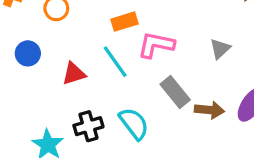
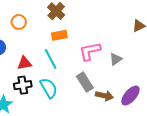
pink L-shape: (156, 45) -> (90, 51), moved, turned -30
cyan semicircle: (134, 124) -> (49, 88), moved
black cross: (88, 126) -> (23, 85), moved

